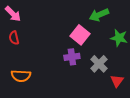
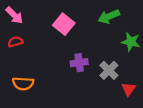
pink square: (80, 35) -> (64, 24), moved
red semicircle: (14, 38) -> (15, 42), turned 88

